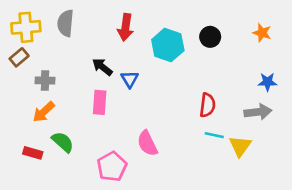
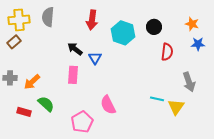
gray cross: (45, 81) -> (10, 78), moved
blue star: (267, 82) -> (198, 44), moved
red semicircle: (207, 105) -> (167, 52), moved
gray arrow: (258, 112) -> (189, 82), turned 78

